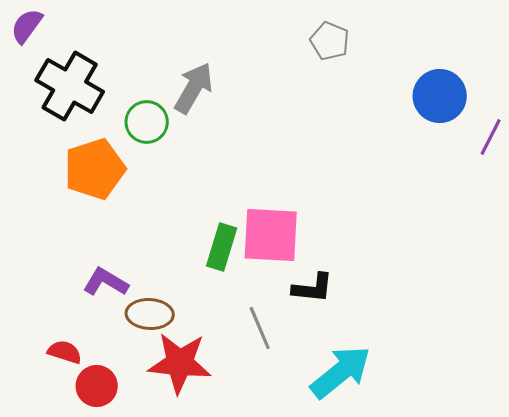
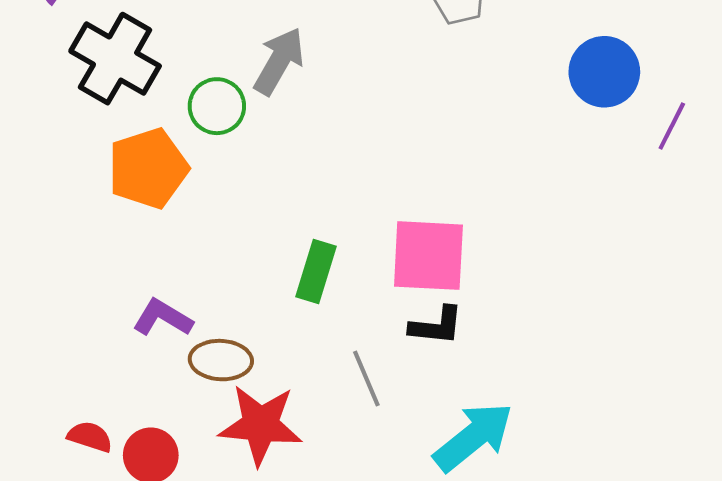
pink square: (271, 235) -> (428, 256), moved
red semicircle: (65, 352) -> (90, 437), moved

